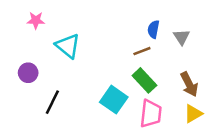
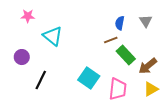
gray triangle: (182, 37) -> (146, 21), moved
green rectangle: (144, 80) -> (126, 55), moved
brown arrow: (189, 84) -> (148, 66), turned 78

